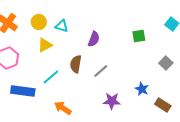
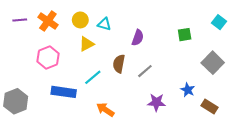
gray square: (166, 63) -> (213, 63), size x1.5

